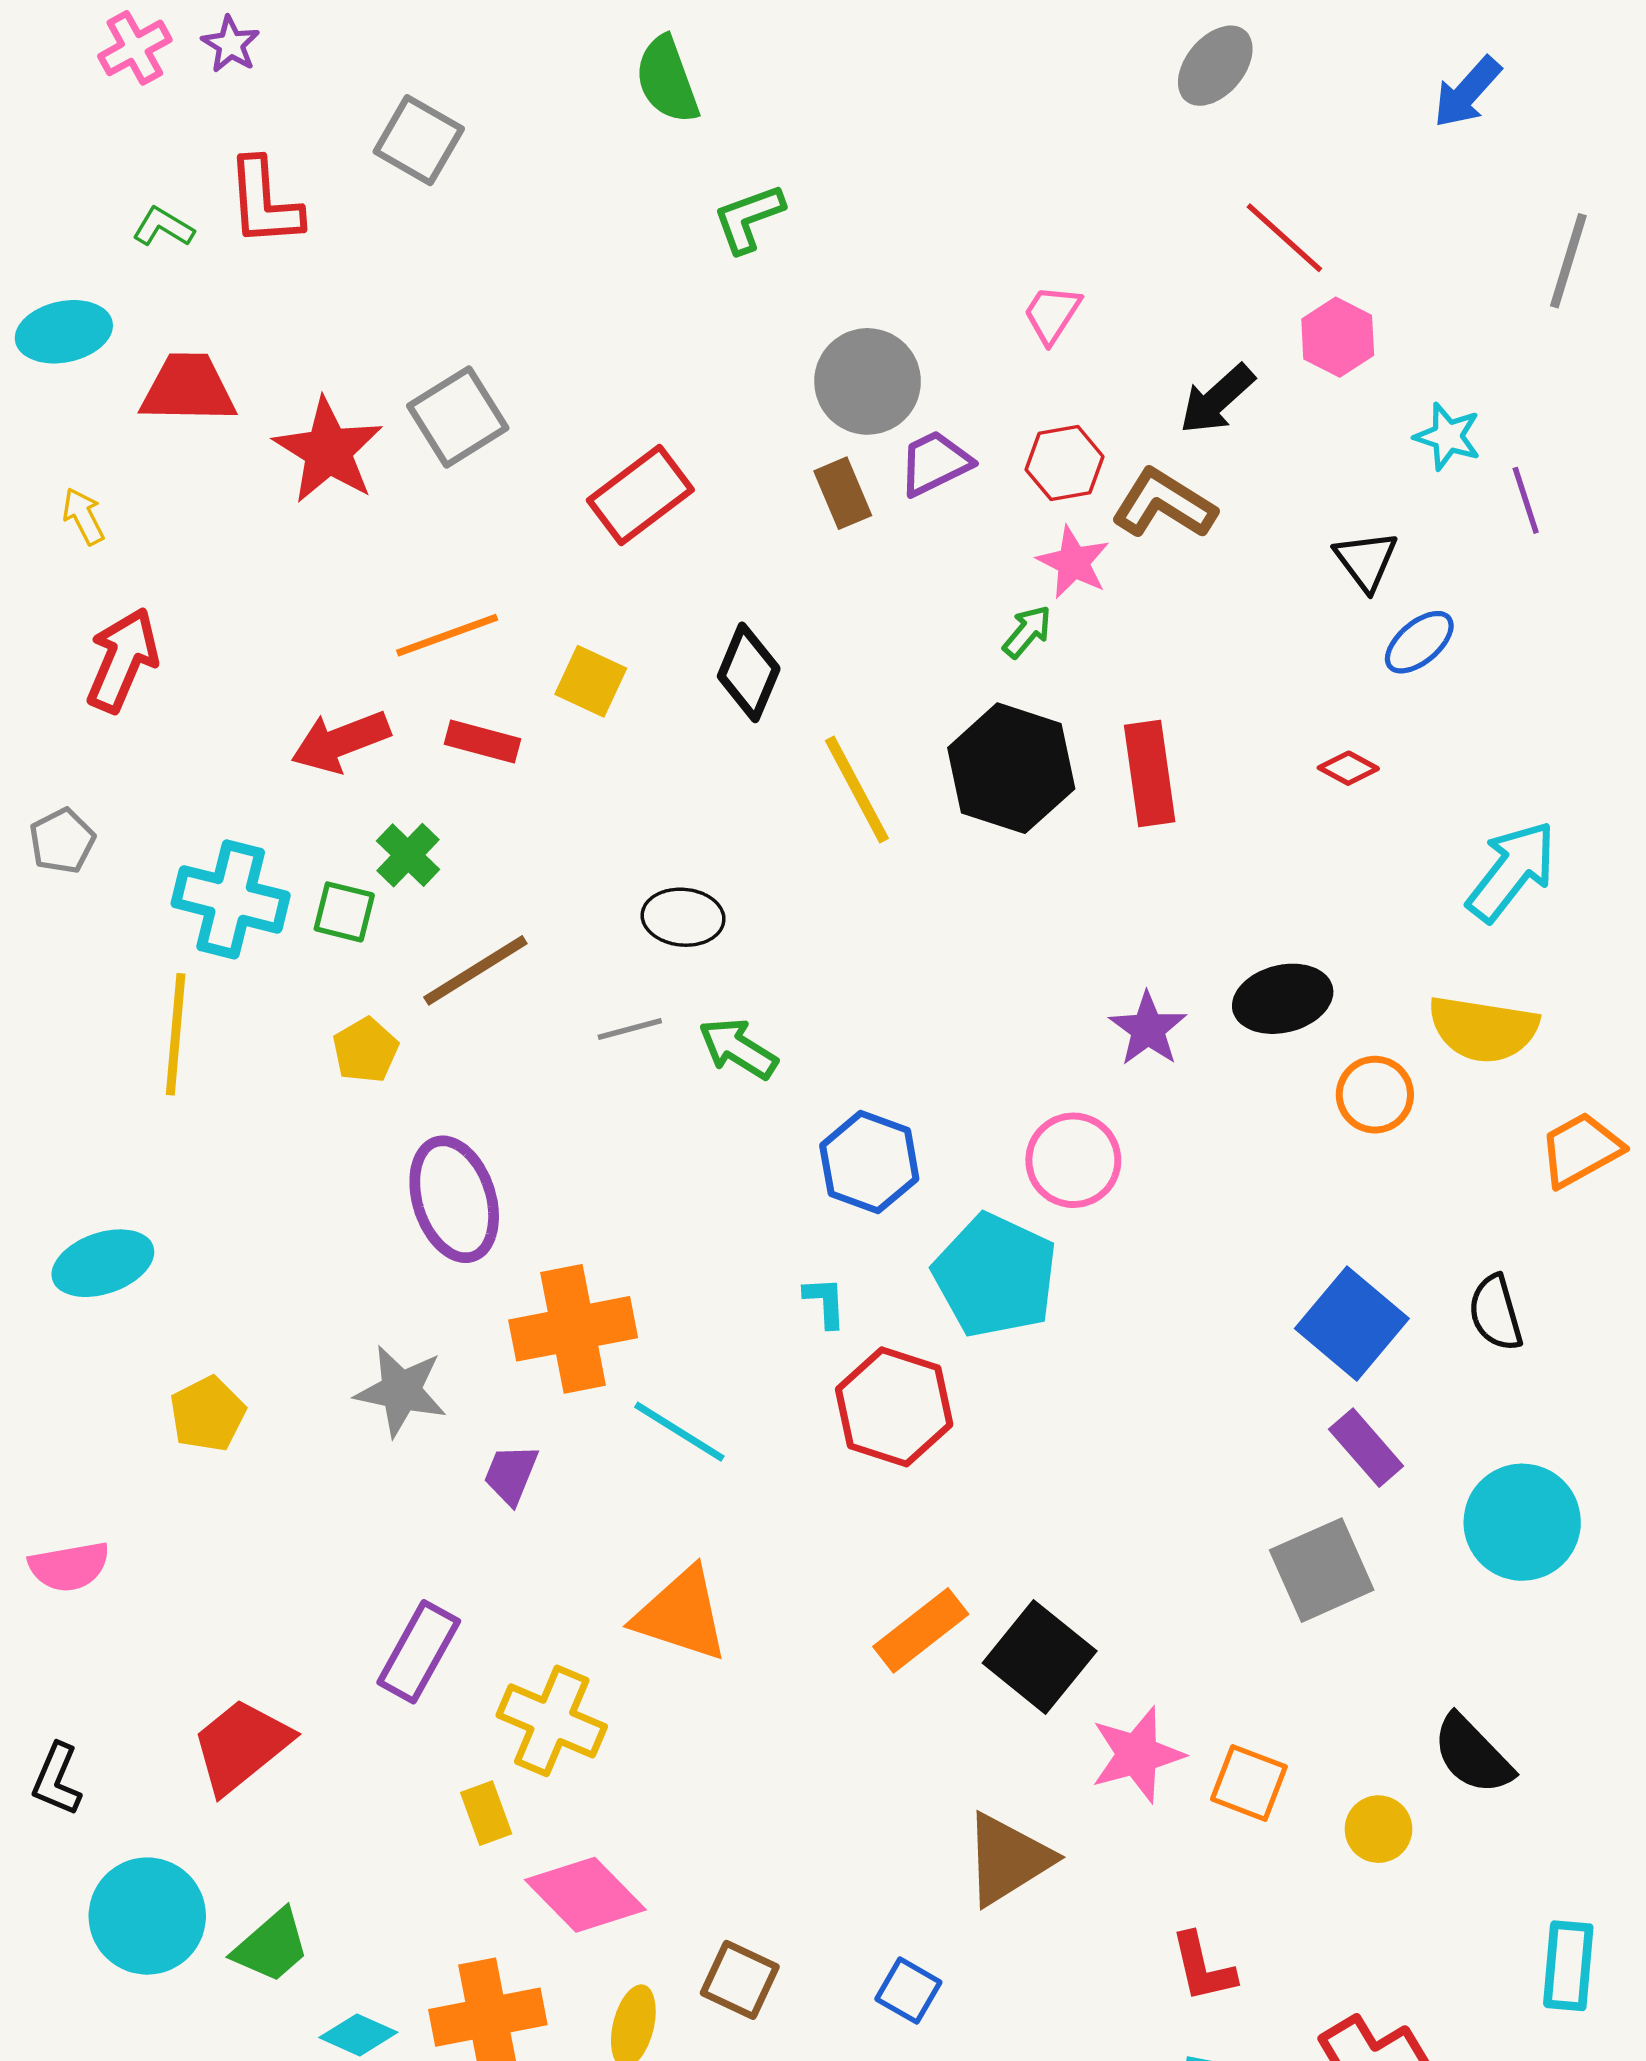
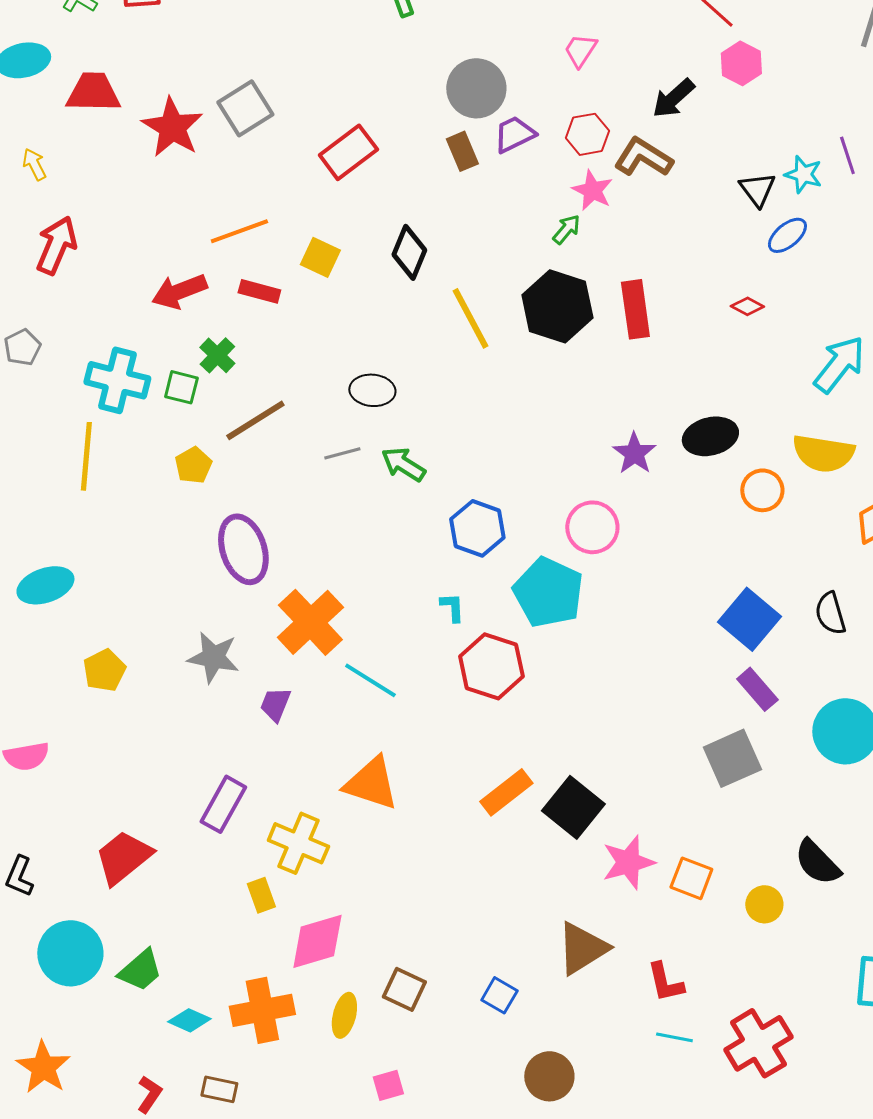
cyan star: (1448, 436) -> (803, 174), moved
orange cross: (573, 1329) -> (310, 622), turned -32
brown triangle: (1008, 1859) -> (582, 948), moved
pink diamond: (585, 1895) -> (317, 941), turned -62

